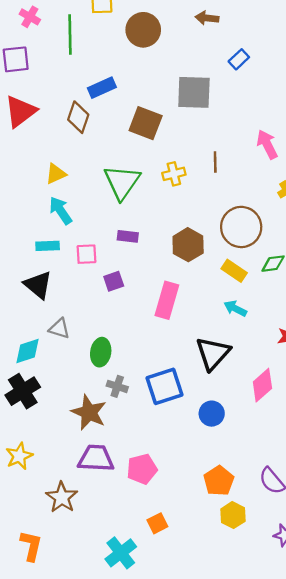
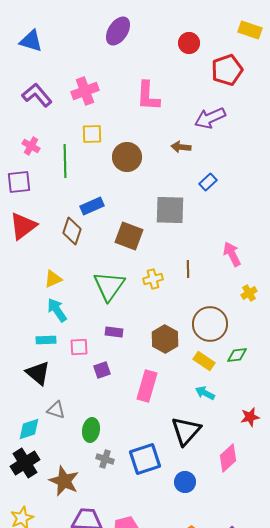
brown star: (89, 412) -> (64, 481), moved

